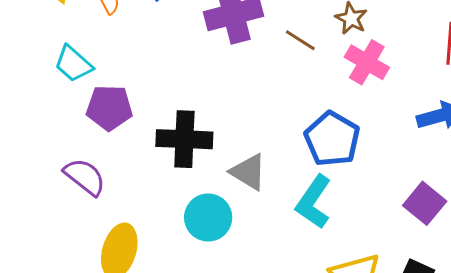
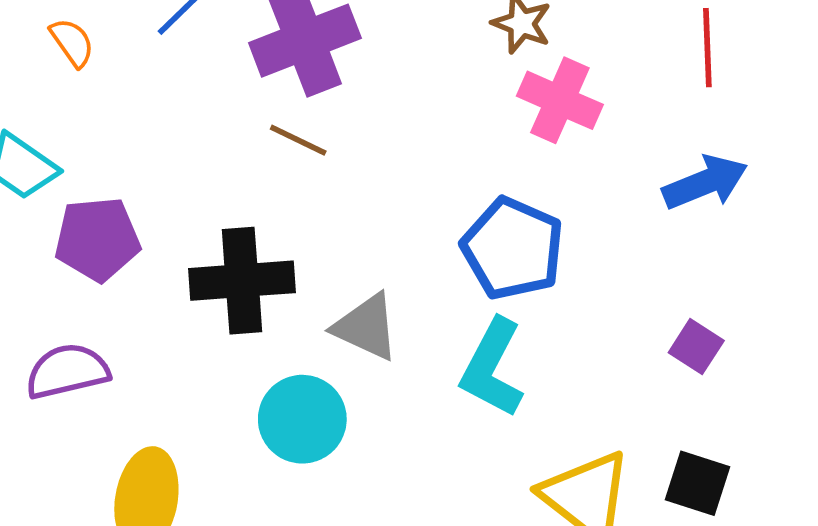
brown line: (300, 40) -> (298, 140), moved
purple semicircle: (85, 177) -> (67, 371), turned -45
purple square: (425, 203) -> (696, 347), size x0.7

